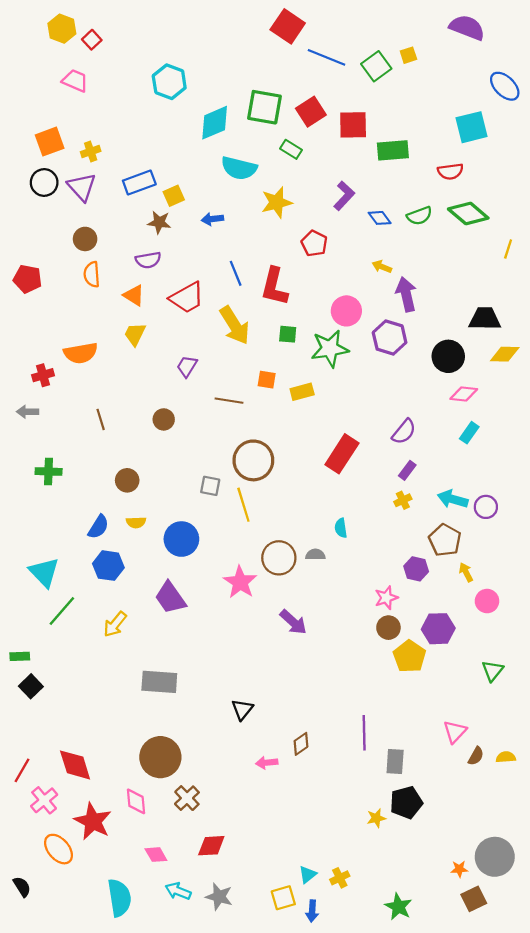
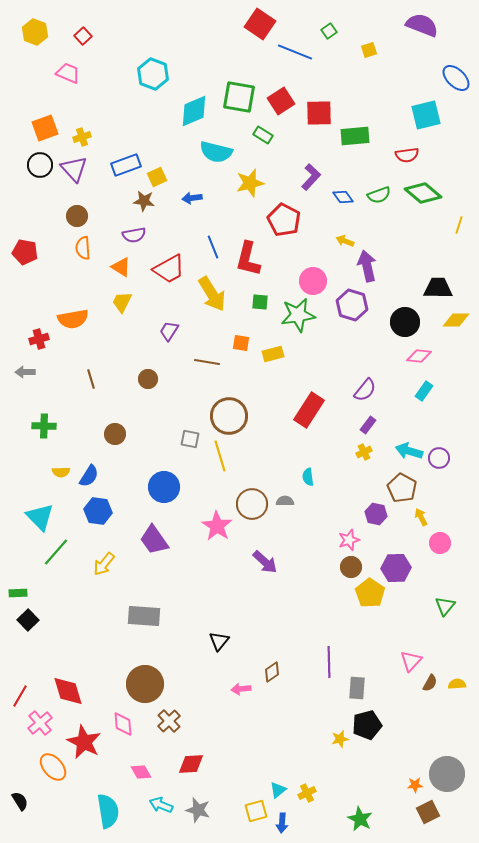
yellow hexagon: (62, 29) -> (35, 32), moved
green square: (376, 66) -> (329, 31), moved, size x0.6
red pentagon: (314, 243) -> (284, 220), size x1.4
yellow semicircle: (136, 522) -> (61, 472), moved

